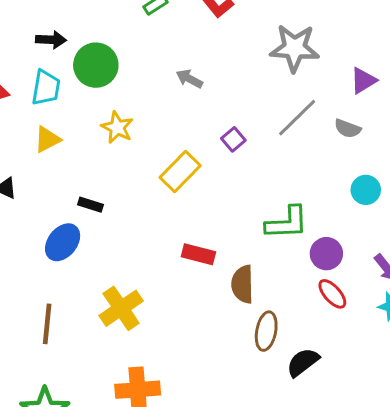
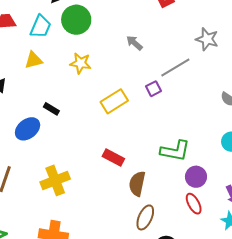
gray star: (295, 48) -> (207, 39), size x0.7
gray line: (297, 118) -> (175, 68), moved
yellow star: (117, 127) -> (80, 63), turned -30

